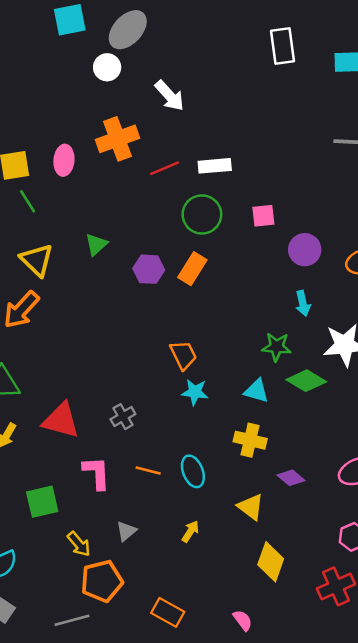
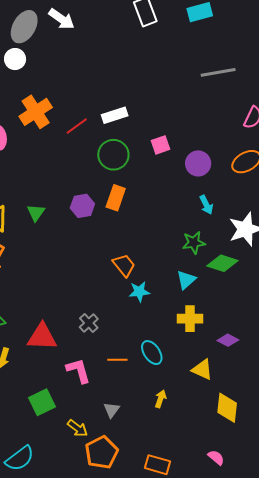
white arrow: (170, 96) -> (61, 19), moved
green triangle: (96, 244) -> (36, 213), moved
cyan triangle: (257, 391) -> (186, 280), turned -45

